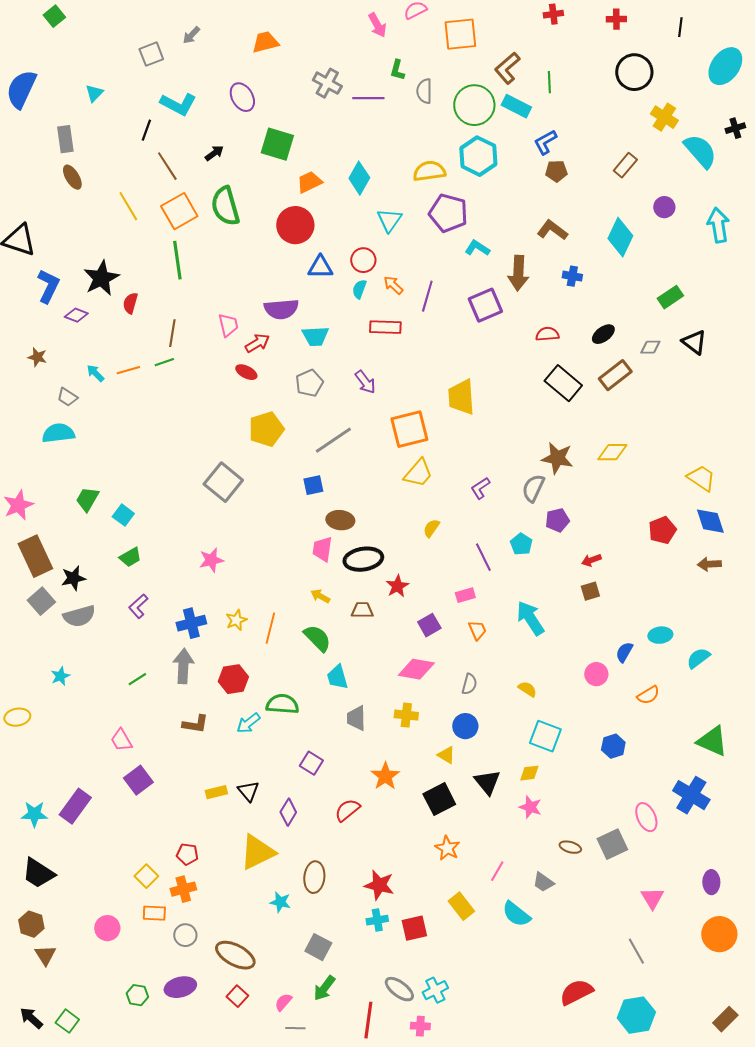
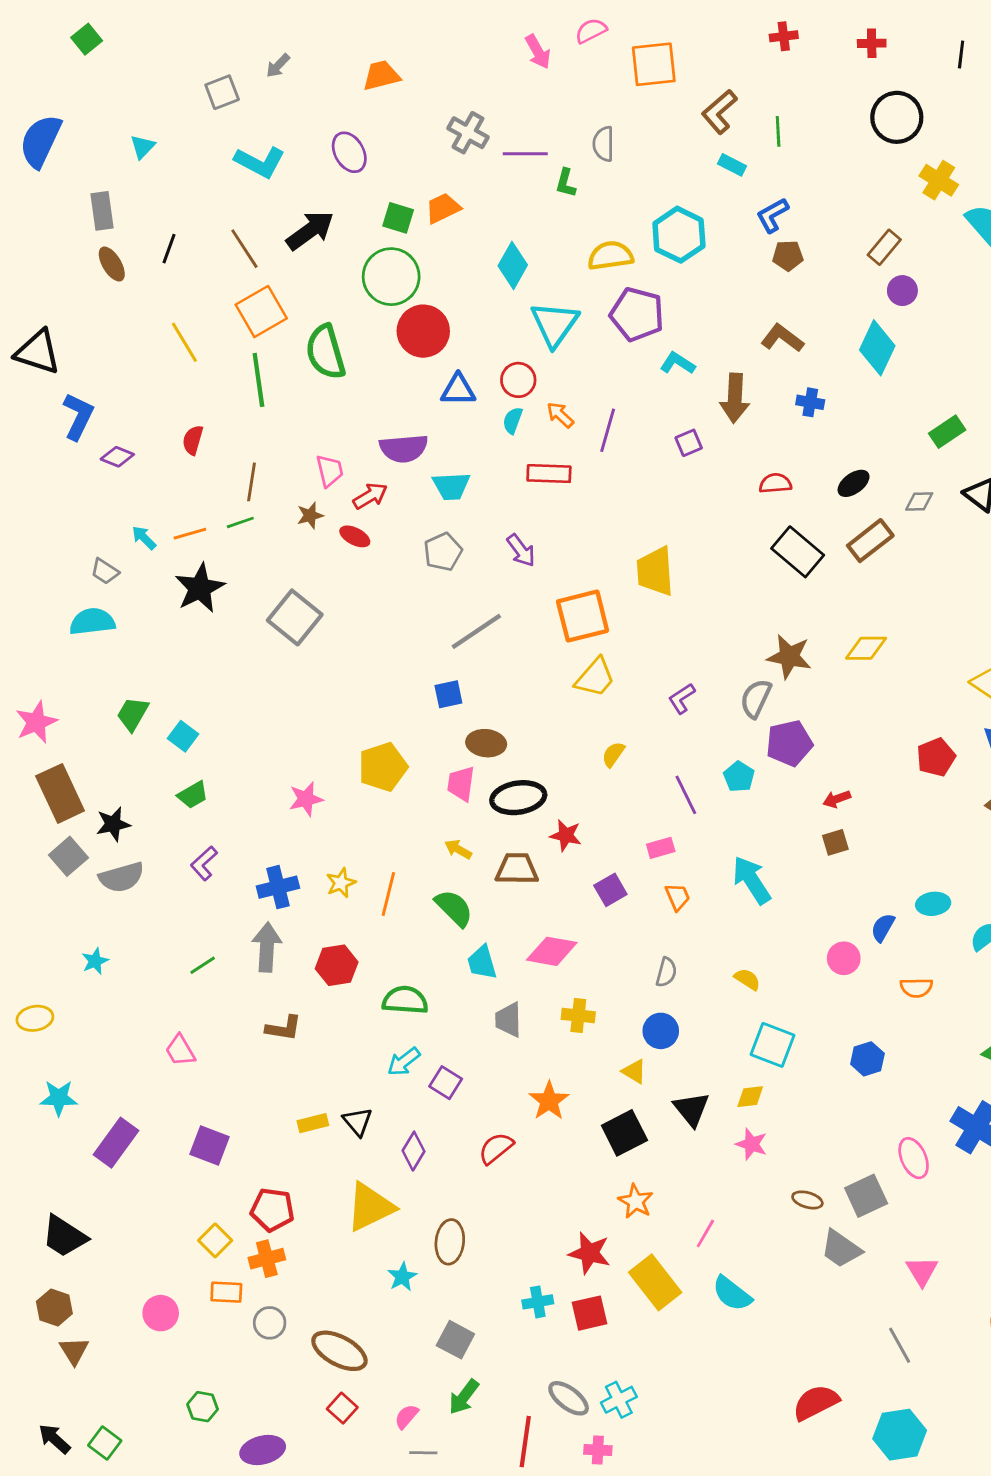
green L-shape: (397, 70) -> (566, 183), moved
green circle: (474, 105) -> (391, 277), moved
cyan rectangle: (516, 106) -> (732, 165), size x0.7
black line: (146, 130) -> (169, 249), moved
green square: (277, 144) -> (398, 218), size x0.7
black arrow: (214, 153) -> (310, 230), size x1.8
orange trapezoid: (309, 182) -> (443, 208), moved
yellow line: (128, 206) -> (184, 342), moved
green semicircle: (225, 206) -> (325, 352), moved
purple circle: (664, 207) -> (902, 291), moved
cyan triangle: (389, 220) -> (555, 324), size x1.4
black star: (101, 278) -> (200, 588), moved
purple square: (485, 305) -> (689, 443), size x0.6
brown star: (37, 357) -> (310, 515), moved, turned -30
yellow pentagon: (266, 429) -> (383, 767), moved
gray square: (223, 482) -> (295, 617), moved
purple pentagon: (557, 520) -> (789, 743), size x1.4
red star: (397, 586) -> (566, 835), turned -30
brown trapezoid: (362, 610) -> (517, 869), size x1.4
pink diamond: (416, 669) -> (552, 951), moved
orange semicircle: (648, 695) -> (916, 988), turned 30
cyan arrow: (248, 723) -> (404, 1062), moved
purple square: (138, 780) -> (210, 1145), moved, turned -32
cyan star: (34, 814) -> (59, 1098), moved
red pentagon: (187, 854) -> (272, 1210), size x1.4
gray trapezoid: (543, 882) -> (841, 1249), moved, size x1.4
red star: (379, 885) -> (589, 1253), moved
cyan star: (280, 902) -> (402, 1277), turned 30
yellow rectangle: (461, 906) -> (655, 1282), size x1.4
purple ellipse: (180, 987) -> (263, 1450), moved

